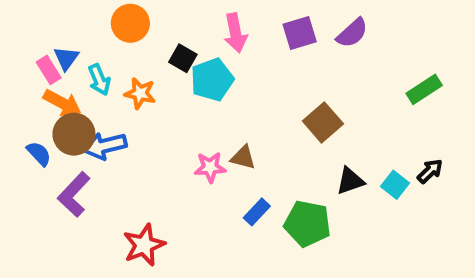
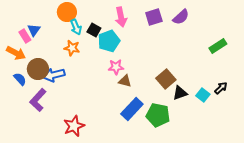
cyan arrow: (99, 80) -> (76, 27), moved
orange arrow: (62, 103) -> (16, 53), moved
brown square: (323, 122) -> (166, 79), moved
pink star: (210, 167) -> (116, 67), moved
blue rectangle: (257, 212) -> (132, 109), size x1.6

